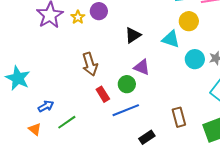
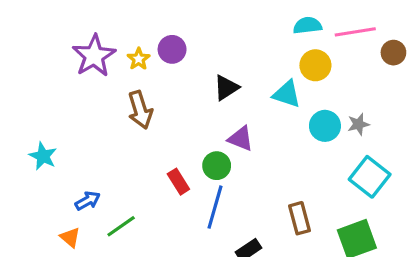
brown arrow: (90, 64) -> (140, 110), moved
cyan star: (18, 78) -> (43, 156), size x0.7
blue line: (126, 110) -> (215, 207), turned -52

